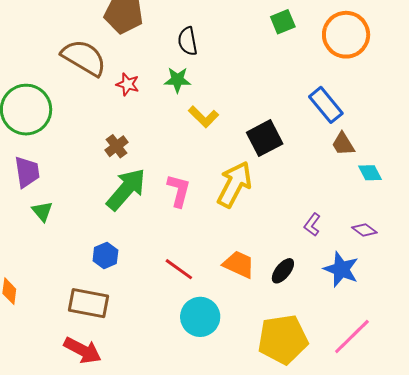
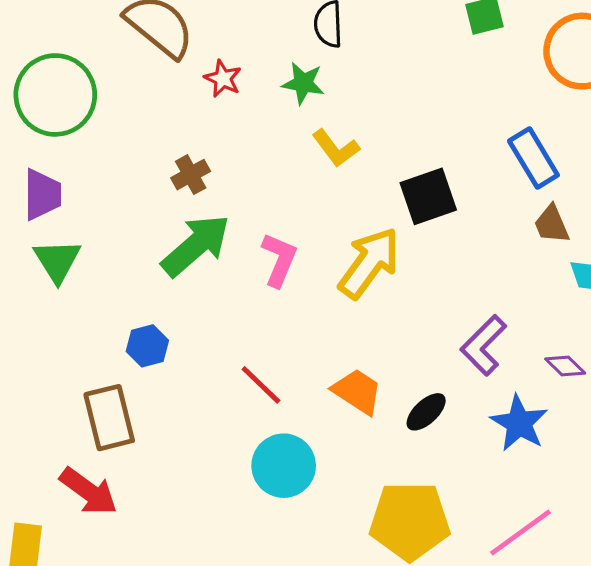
green triangle: (42, 211) -> (57, 261), size x1.4
purple L-shape: (312, 225) -> (484, 345), size x1.6
brown rectangle: (88, 303) -> (109, 418), turned 57

